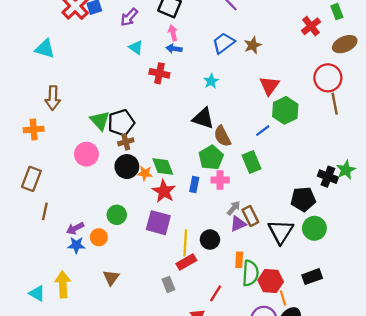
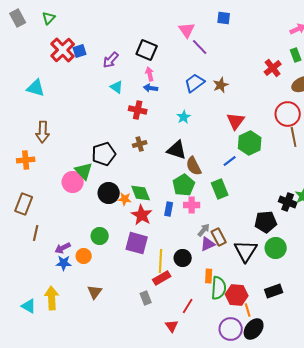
green triangle: (100, 120) -> (84, 171), moved
brown cross: (126, 142) -> (140, 144), moved

